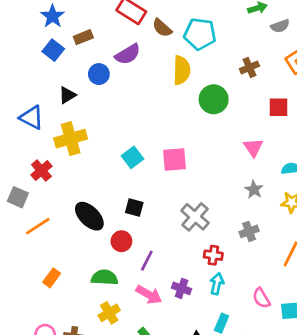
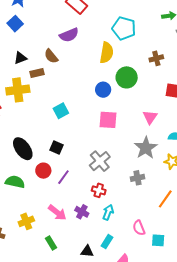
brown semicircle: (162, 28) -> (51, 56), moved
brown rectangle: (83, 37) -> (37, 73), moved
blue circle: (99, 74) -> (103, 90), moved
pink square: (175, 160) -> (108, 120), moved
gray star: (254, 190) -> (146, 148), size x1.6
red cross: (213, 255) -> (99, 190), moved
purple line: (147, 261) -> (63, 177), moved
green semicircle: (104, 277) -> (15, 182), moved

